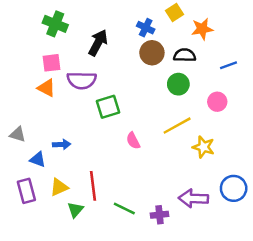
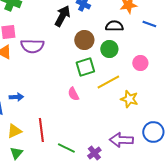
black arrow: (98, 43) -> (62, 16), moved
brown circle: (152, 53) -> (84, 40), moved
blue line: (229, 65) -> (149, 24), moved, turned 40
green square: (108, 107) -> (85, 67), moved
green triangle: (75, 210) -> (16, 153), moved
purple cross: (159, 215) -> (94, 153), turned -32

